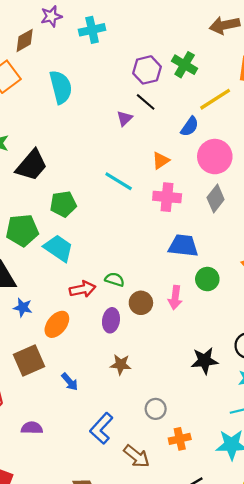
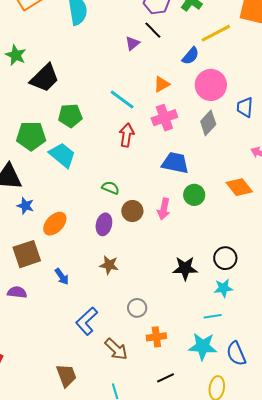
pink cross: (167, 197) -> (164, 118), turned -30
red arrow: (83, 289) -> (127, 135), moved, turned -75
purple semicircle: (32, 428) -> (17, 292), moved

